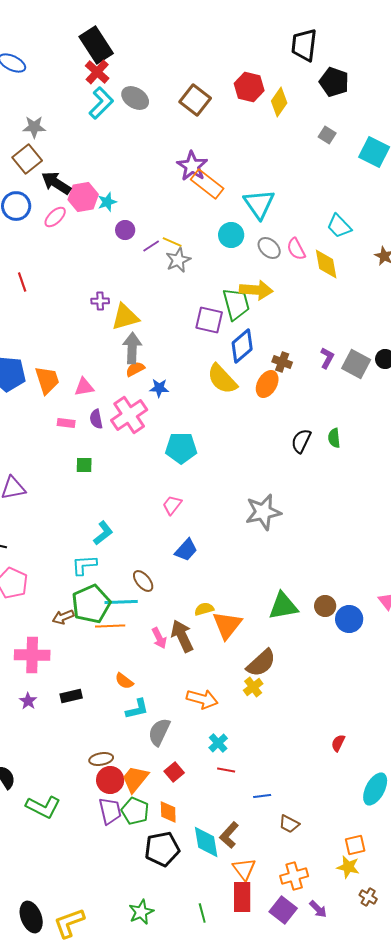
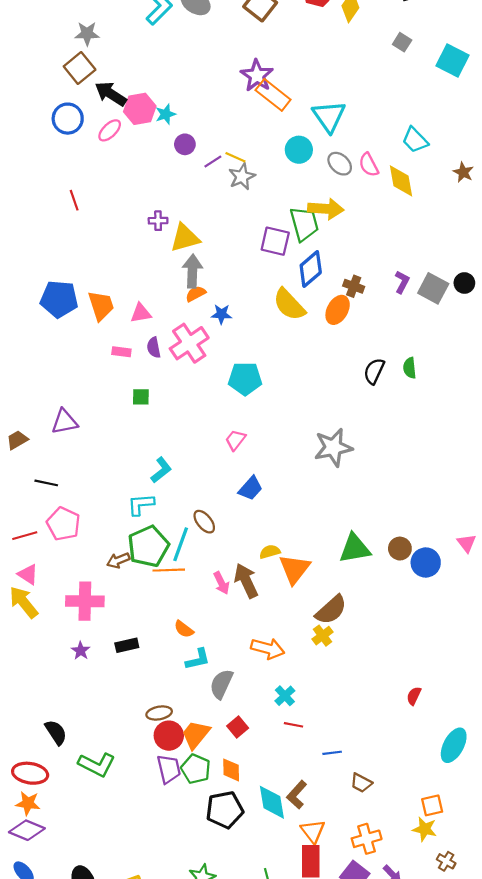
cyan line: (121, 602) -> (181, 544), turned -68

